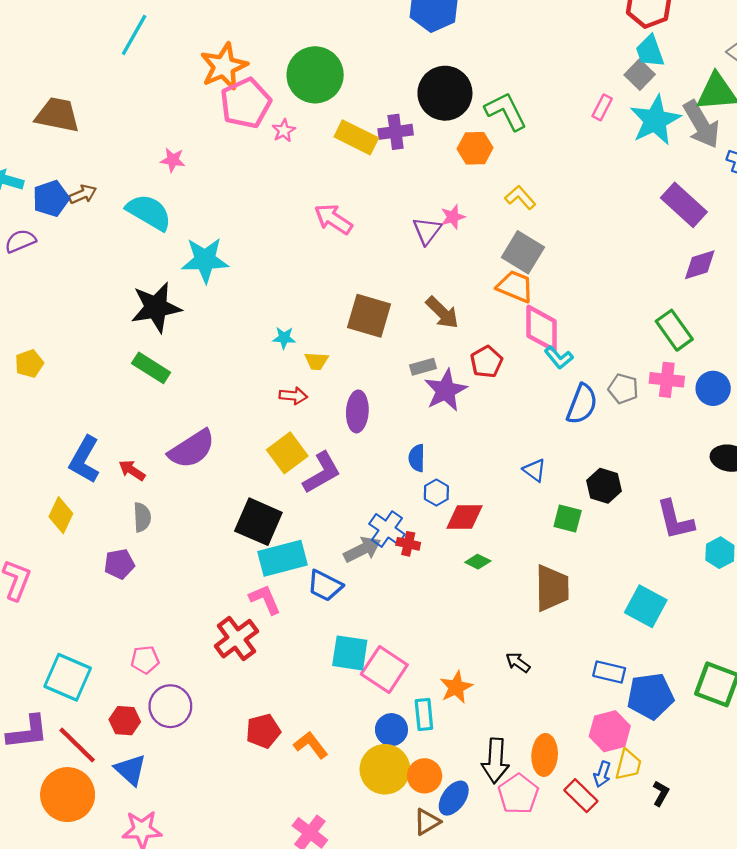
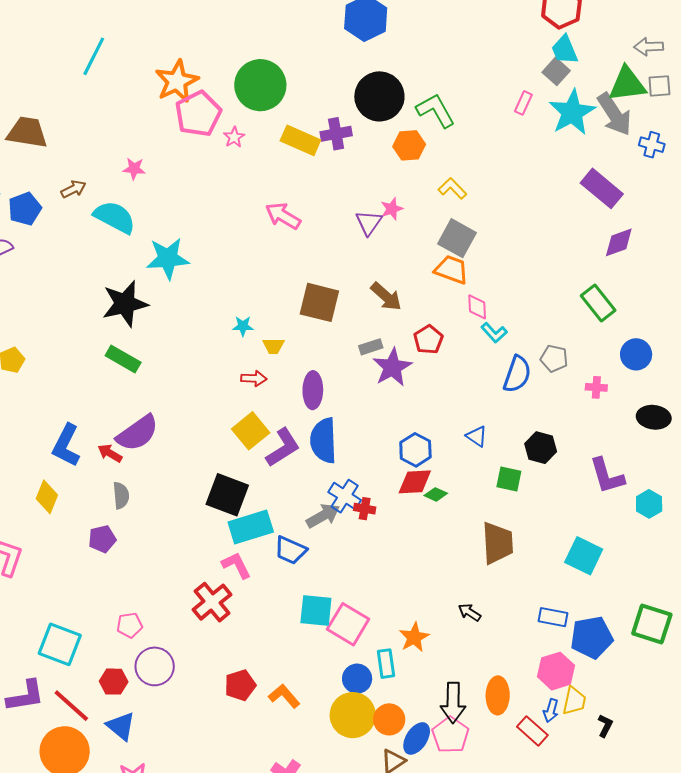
brown arrow: (83, 194) -> (73, 189), moved
pink diamond: (541, 328) -> (477, 307), size x0.6
pink cross: (667, 380) -> (596, 387), moved, size x0.7
purple semicircle: (192, 449) -> (137, 433), moved
blue semicircle: (417, 458) -> (324, 440), moved, size x1.8
blue hexagon: (436, 493) -> (415, 450), moved, size x1.4
green diamond: (478, 562) -> (436, 494), moved
pink pentagon: (518, 794) -> (450, 735), moved

